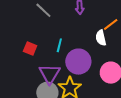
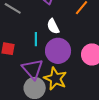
white semicircle: (101, 38) -> (53, 26), moved

